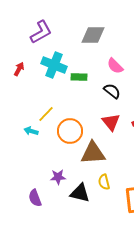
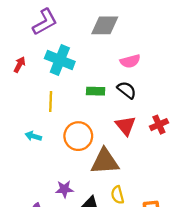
pink semicircle: (115, 66) -> (130, 61), turned -60
green rectangle: (79, 77) -> (96, 91), moved
yellow line: (46, 114) -> (51, 101), moved, turned -42

